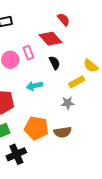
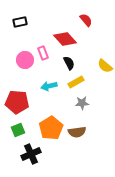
red semicircle: (64, 20) -> (86, 20), moved
yellow rectangle: (77, 82) -> (76, 82), moved
orange pentagon: (36, 128) -> (51, 128), turned 30

